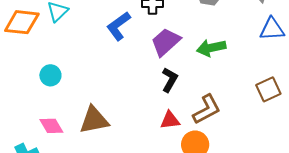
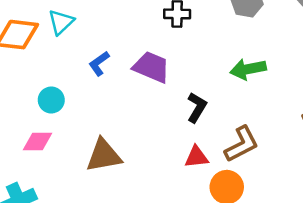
blue L-shape: (119, 26) -> (99, 63), moved, size x0.7
purple trapezoid: (166, 42) -> (151, 67), moved, turned 64
pink diamond: (51, 126) -> (37, 141), moved, turned -60

